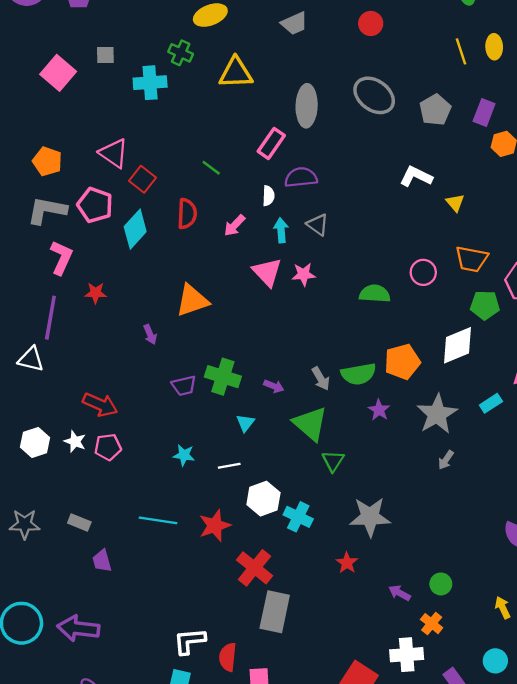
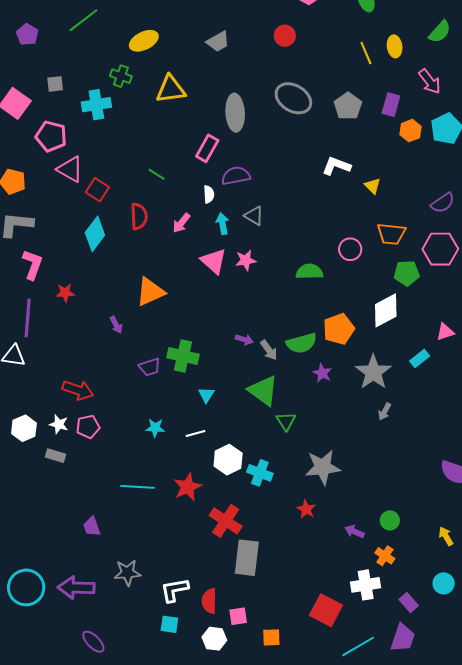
pink pentagon: (95, 205) -> (51, 136), moved
purple arrow: (274, 386) -> (244, 340), moved
gray rectangle: (79, 522) -> (56, 456), moved
gray star: (25, 524) -> (127, 573), moved

